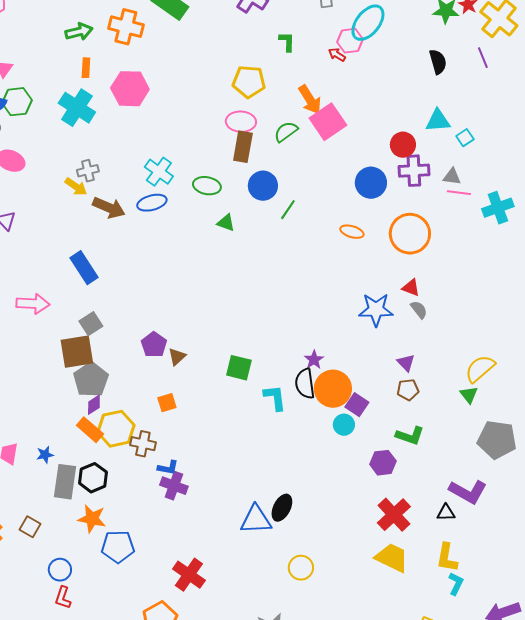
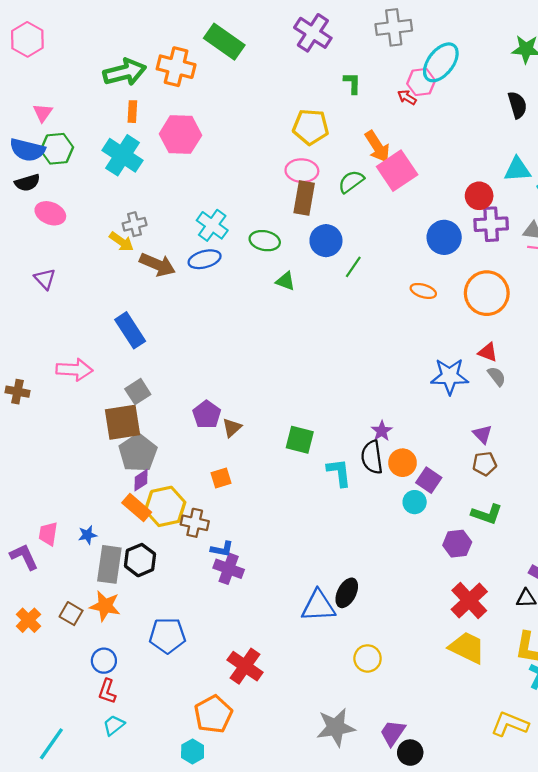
green arrow: (79, 32) -> (125, 72), size x1.4
orange circle: (333, 389) -> (403, 463), size x0.7
orange star: (92, 519) -> (105, 606), moved

